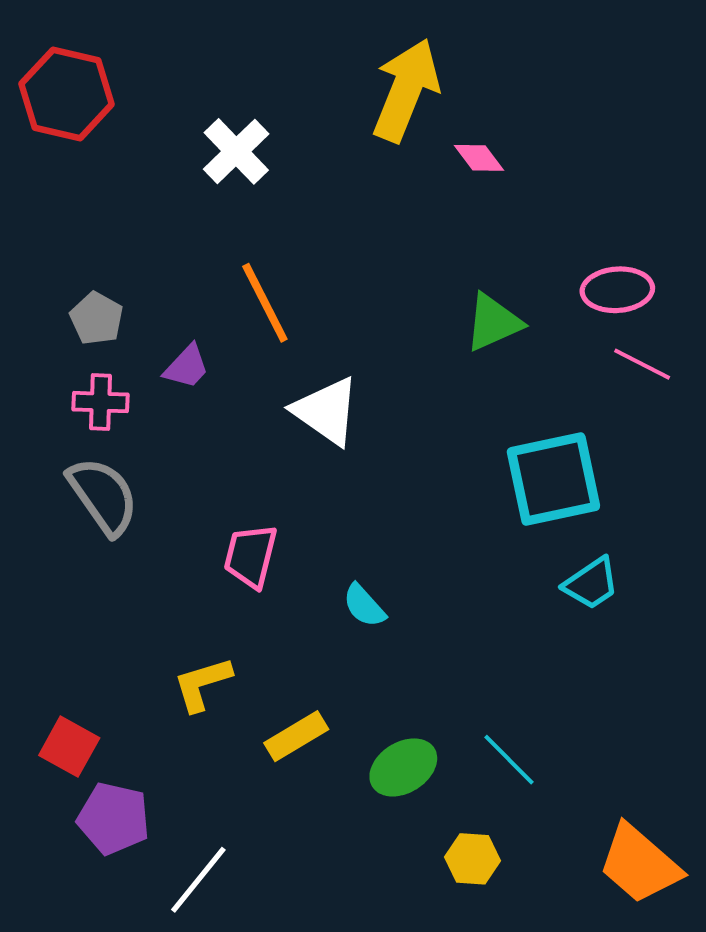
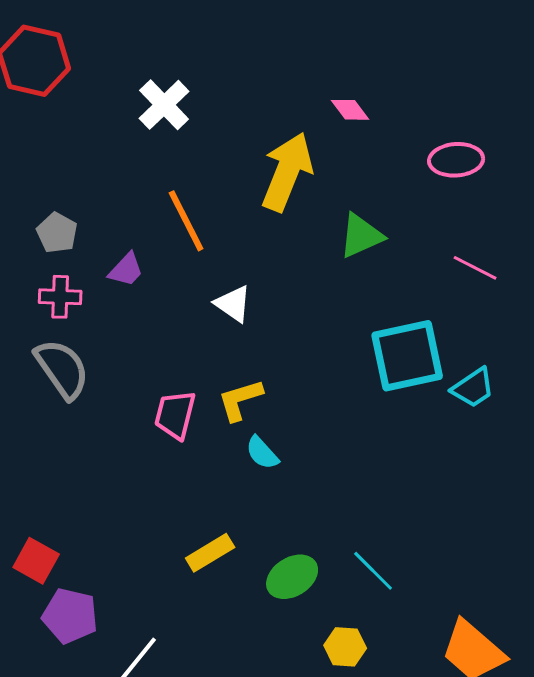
yellow arrow: (406, 90) -> (287, 172), moved
pink ellipse: (617, 290) -> (456, 160), moved
white triangle: (326, 411) -> (233, 304), size x0.7
cyan trapezoid: (591, 583) -> (473, 388), moved
yellow L-shape: (202, 684) -> (240, 400), moved

